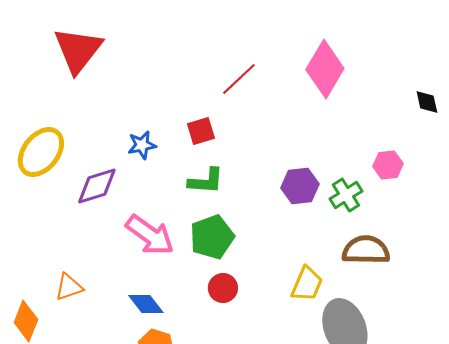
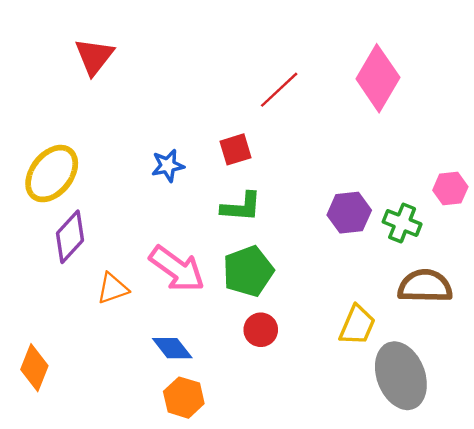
red triangle: (78, 50) -> (94, 56), size x0.7
purple diamond: (97, 186) -> (70, 237), moved, turned -30
green cross: (346, 195) -> (402, 223), turned -36
orange triangle: (69, 287) -> (113, 288), moved

